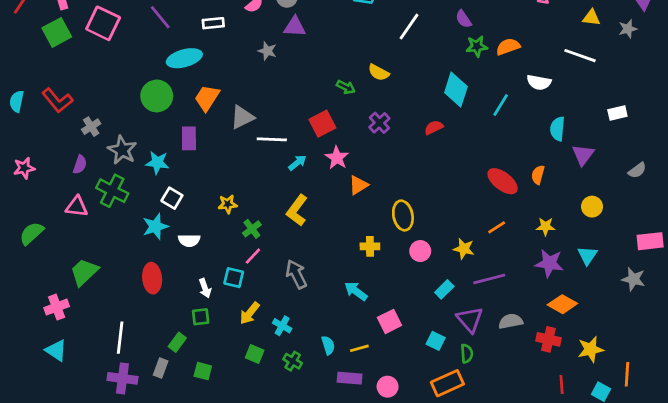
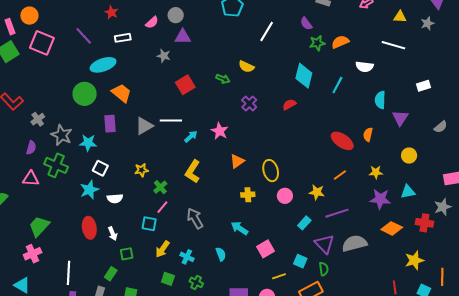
orange trapezoid: (207, 98) -> (122, 93), turned 100
gray triangle: (242, 117) -> (144, 126), moved
red square: (322, 124) -> (185, 85), moved
orange triangle: (358, 185) -> (237, 161), moved
cyan triangle: (587, 255) -> (408, 192), turned 49
gray star: (633, 279) -> (443, 207), turned -30
white arrow: (205, 288) -> (113, 234), moved
pink cross: (57, 307) -> (33, 254), moved
gray semicircle: (511, 321) -> (354, 243), size x1.4
red cross: (548, 339) -> (424, 223), moved
cyan semicircle: (328, 345) -> (221, 254), moved
yellow line: (359, 348) -> (279, 276), moved

